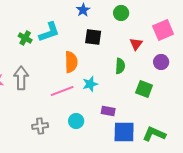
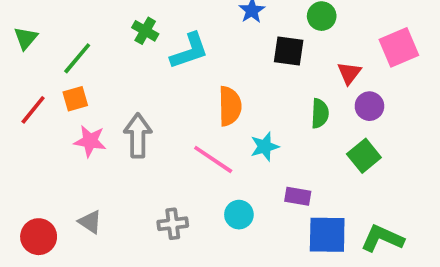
black square: (93, 37) -> (289, 51), moved
green cross: (25, 38) -> (145, 31), moved
purple circle: (161, 62) -> (369, 106), moved
green square: (144, 89) -> (364, 156), turned 30
pink line: (62, 91) -> (213, 159), turned 55

